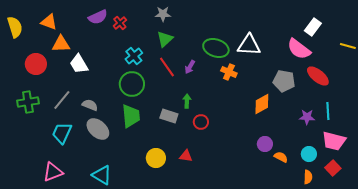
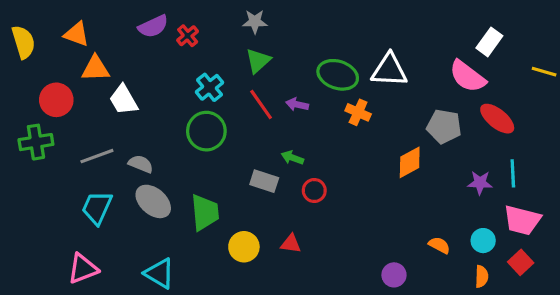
purple arrow: (190, 67) -> (297, 105), turned 72
gray line: (62, 100) -> (97, 156), turned 30
green arrow: (187, 101) -> (292, 158), turned -72
green cross: (28, 102) -> (36, 142), moved
green trapezoid: (131, 116) -> (205, 212), moved
purple circle: (265, 144) -> (394, 275), moved

